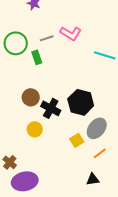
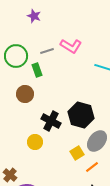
brown circle: (31, 97) -> (25, 94), moved
orange line: (100, 153) -> (92, 167), moved

